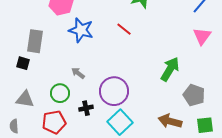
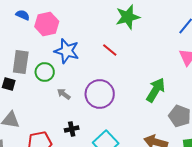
purple circle: (114, 91) -> (100, 94), moved
green circle: (60, 93) -> (45, 72), moved

